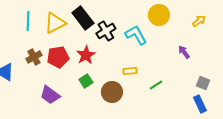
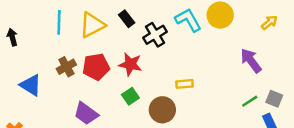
black rectangle: (83, 18) -> (127, 19), size x0.6
cyan L-shape: (136, 35) -> (188, 20), moved
purple arrow: (184, 52) -> (251, 61), size x1.5
red star: (86, 55) -> (130, 64), turned -30
green line: (156, 85) -> (250, 101), moved

